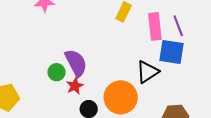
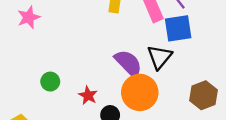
purple semicircle: (76, 63) -> (128, 63), moved
green circle: (57, 72) -> (50, 82), moved

